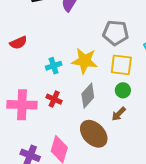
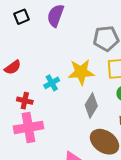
red cross: (54, 99) -> (25, 101), moved

